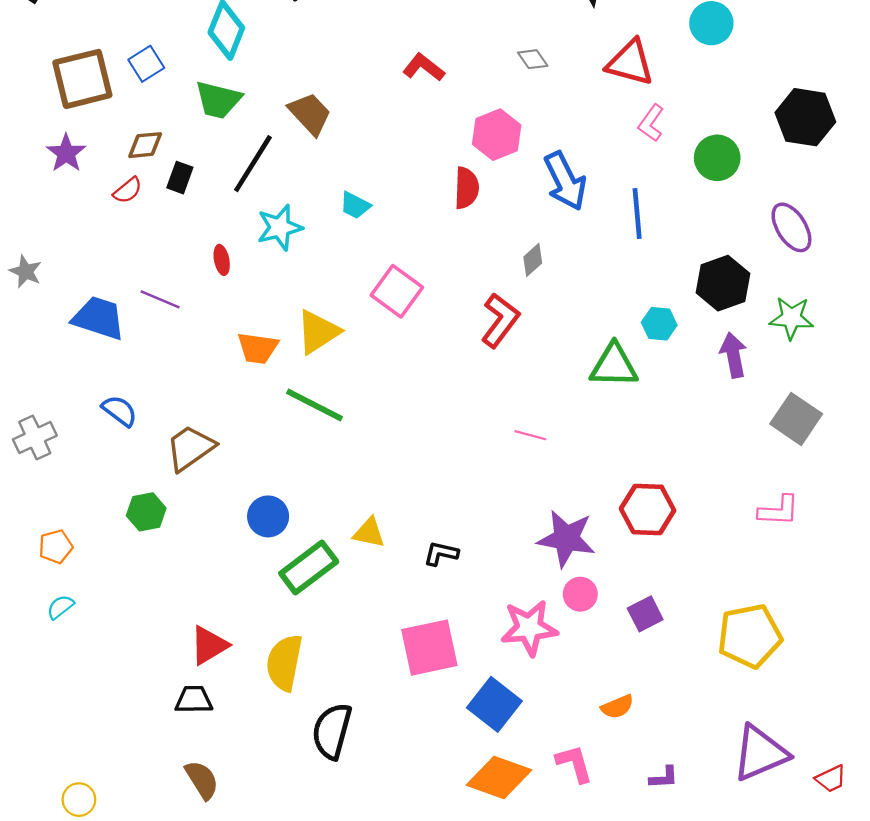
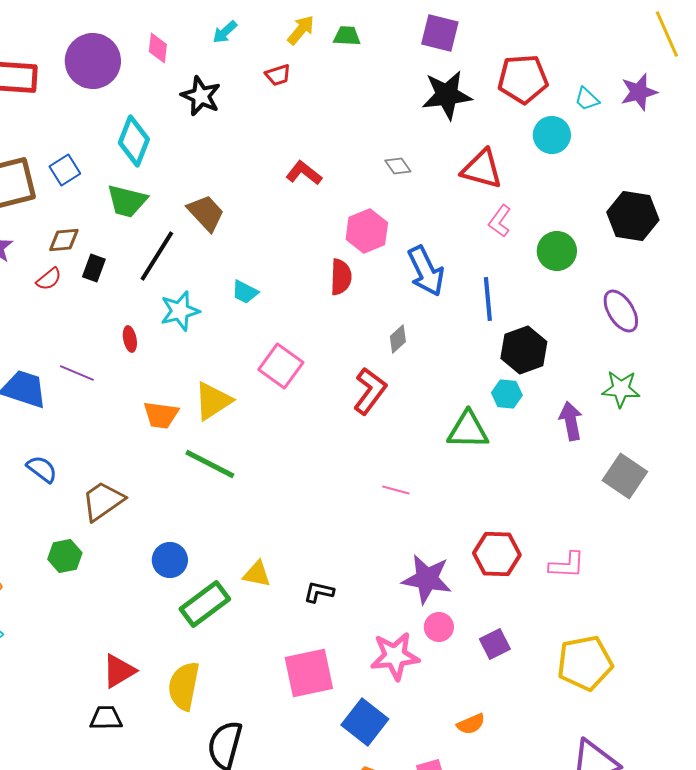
black hexagon: (723, 283) -> (524, 350), moved
pink L-shape: (779, 511) -> (567, 565), moved

